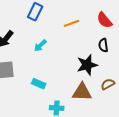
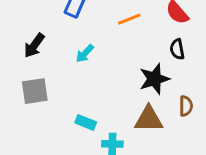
cyan rectangle: (39, 84) -> (86, 122), moved
brown semicircle: (108, 84) -> (186, 106), turned 120

